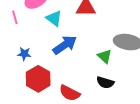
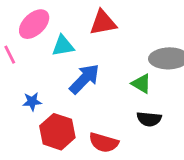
cyan triangle: (54, 18) -> (63, 46), turned -36

